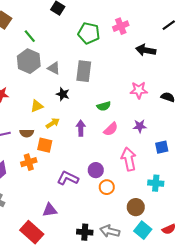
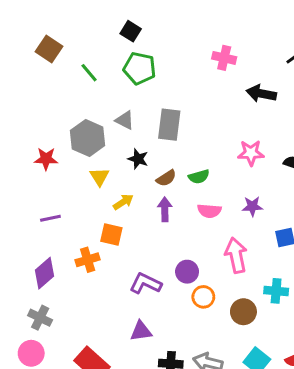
pink cross: (121, 26) -> (224, 58), turned 35
green pentagon: (89, 33) -> (140, 68), moved
gray hexagon: (29, 61) -> (88, 138), moved
yellow triangle: (37, 106) -> (99, 177), turned -40
pink semicircle: (111, 129) -> (209, 211), turned 49
brown semicircle: (27, 133) -> (166, 178), moved, turned -32
brown circle: (136, 207) -> (243, 312), moved
purple triangle: (50, 210) -> (141, 331), moved

